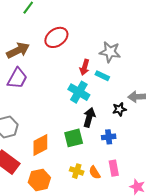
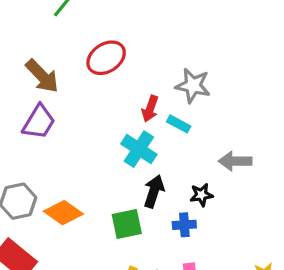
brown arrow: (18, 50) -> (42, 76), turned 70
black star: (119, 109) -> (201, 195), moved
orange diamond: (40, 145) -> (63, 213), moved, turned 60

